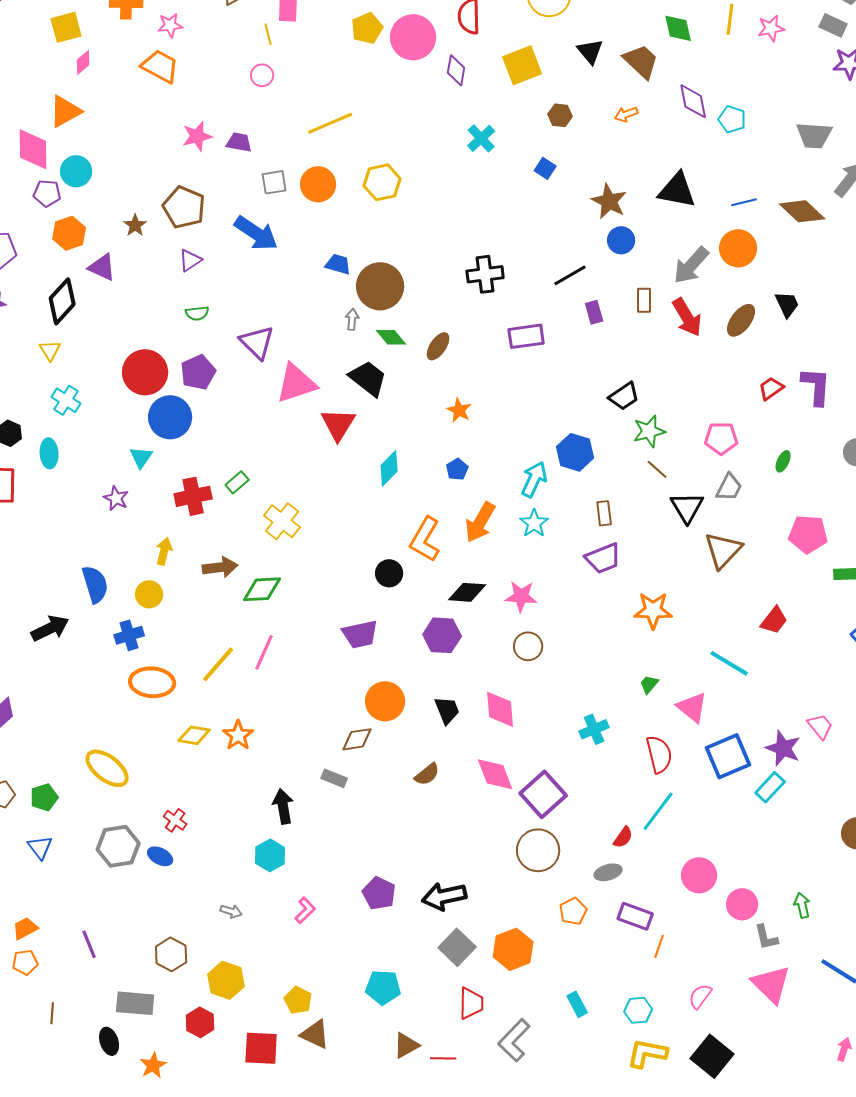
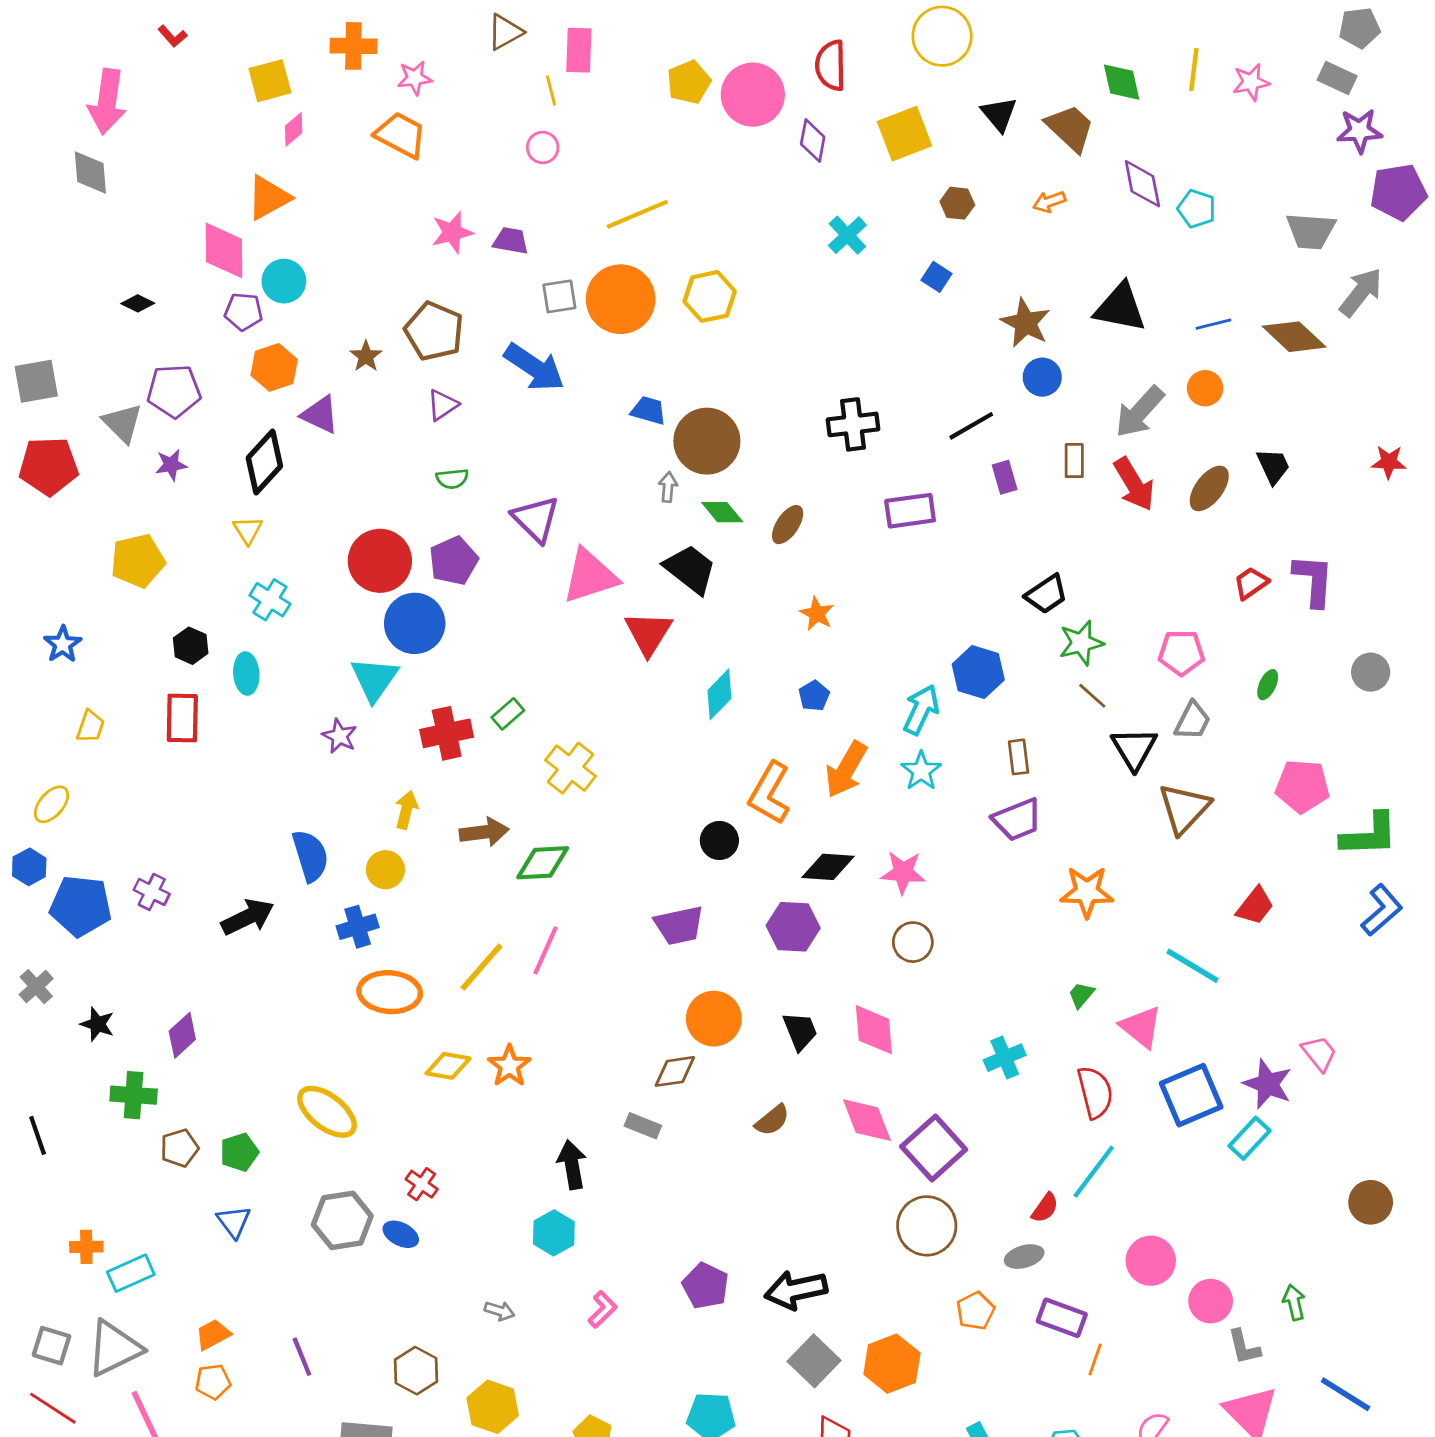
orange circle: (318, 184) -> (621, 299), size x1.4
orange circle: (738, 248) -> (1205, 388), size x0.7
cyan triangle: (141, 457) -> (374, 679), size x1.5

